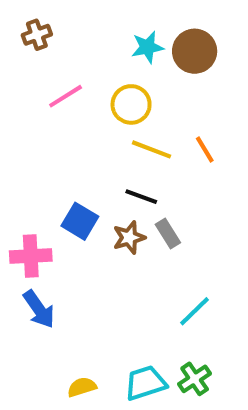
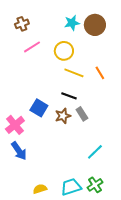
brown cross: (37, 35) -> (22, 24), moved
pink cross: (31, 256) -> (15, 125), turned -36

